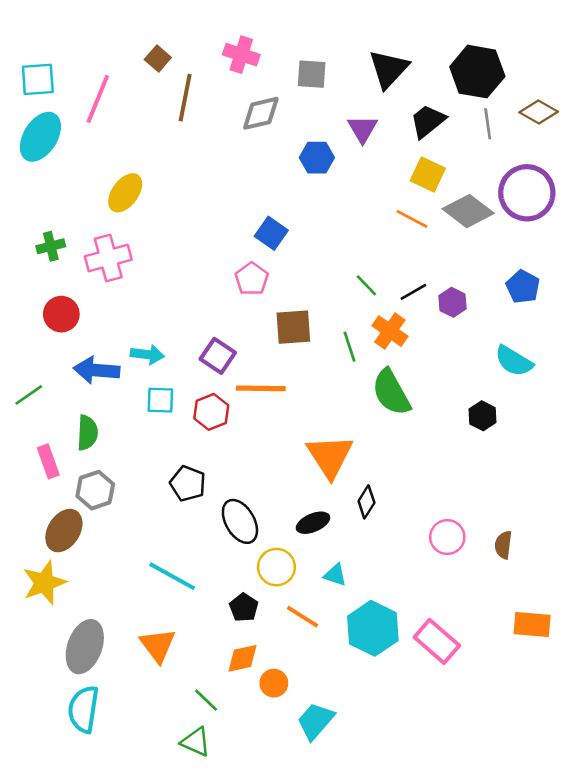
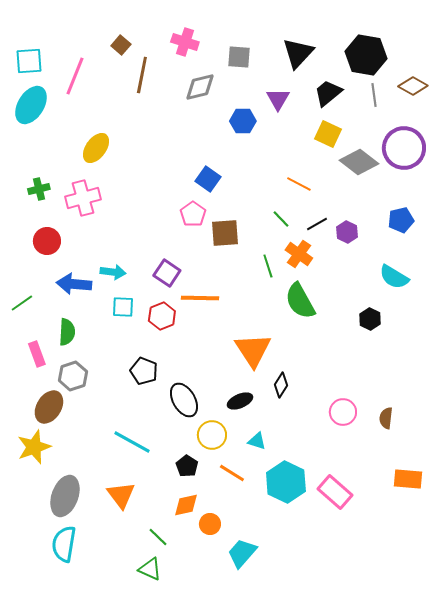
orange line: (412, 219) -> (299, 184), moved
blue pentagon: (523, 287) -> (401, 220), turned 30
brown square: (293, 327) -> (225, 233), moved

